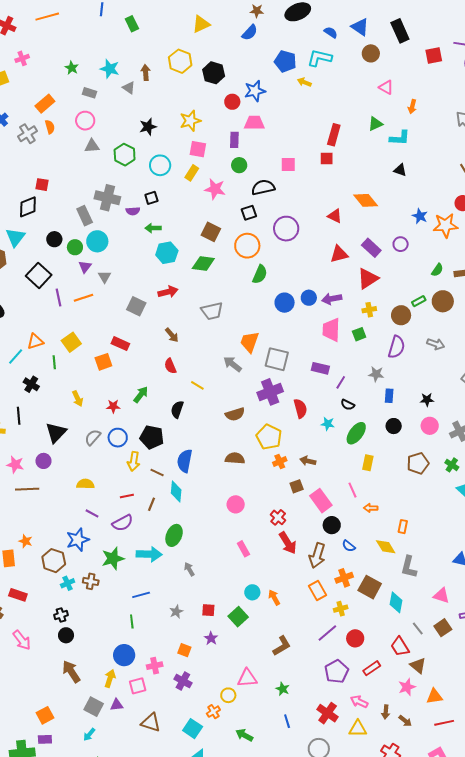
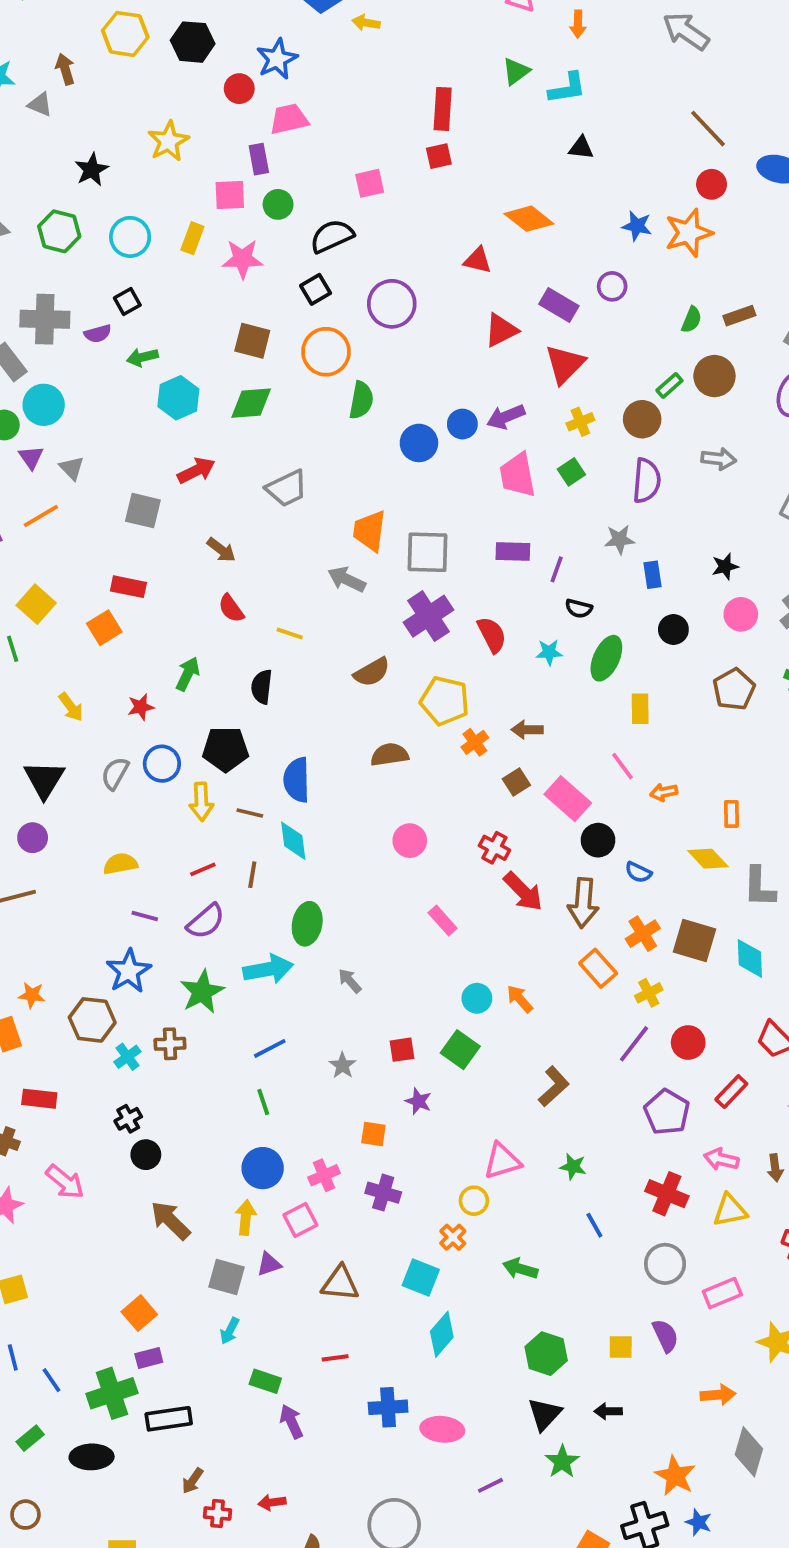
pink square: (198, 149) -> (230, 195), moved

